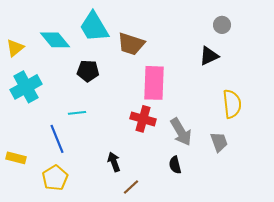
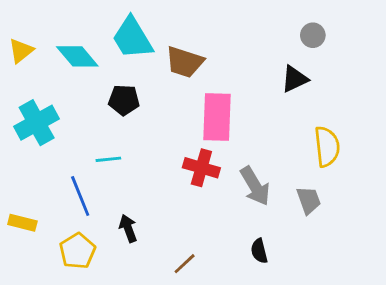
yellow triangle: (15, 48) -> (21, 51), moved
black arrow: (114, 162) -> (128, 228), moved
black semicircle: (175, 165) -> (259, 251), moved

